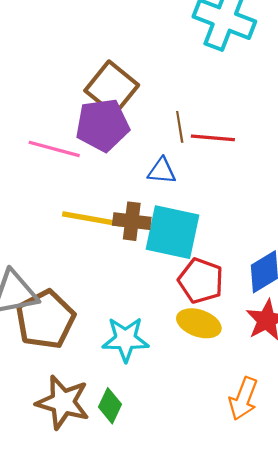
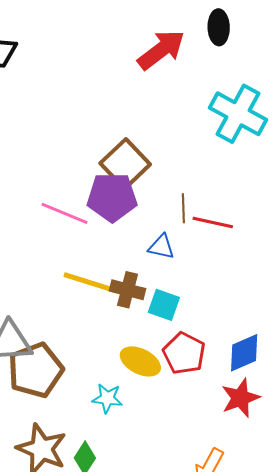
cyan square: (172, 232) -> (164, 305), size x0.6
yellow ellipse: (199, 323) -> (140, 361), moved
cyan star: (126, 339) -> (107, 398), size x0.7

